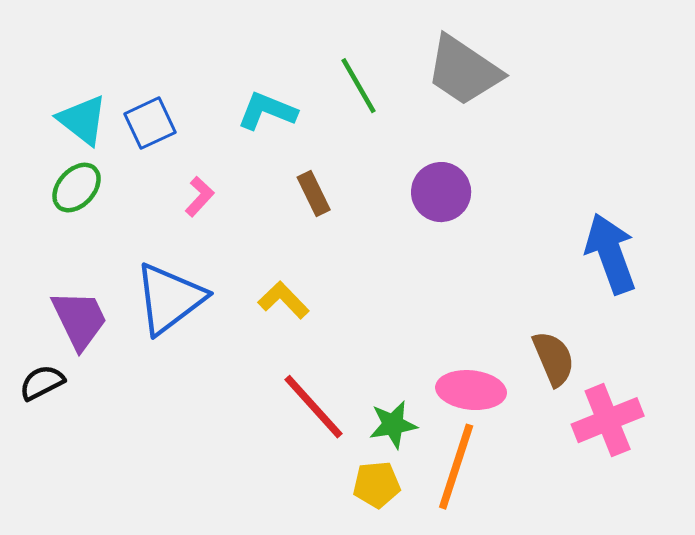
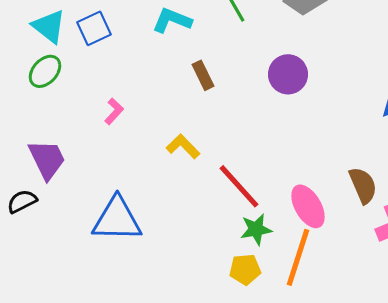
pink L-shape: (200, 197) -> (114, 111), moved
blue triangle: (170, 299) -> (117, 219), moved, turned 38
pink ellipse: (471, 390) -> (308, 206), turned 54
red line: (314, 407) -> (239, 186), moved

